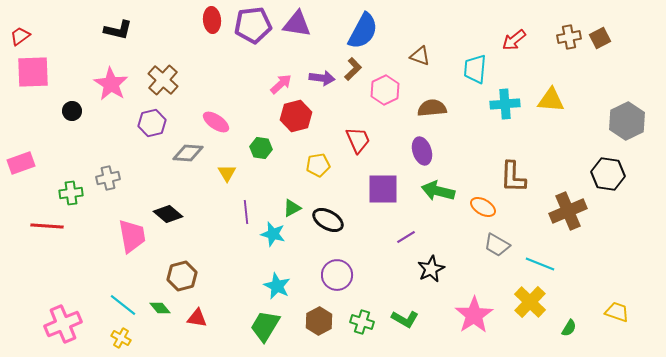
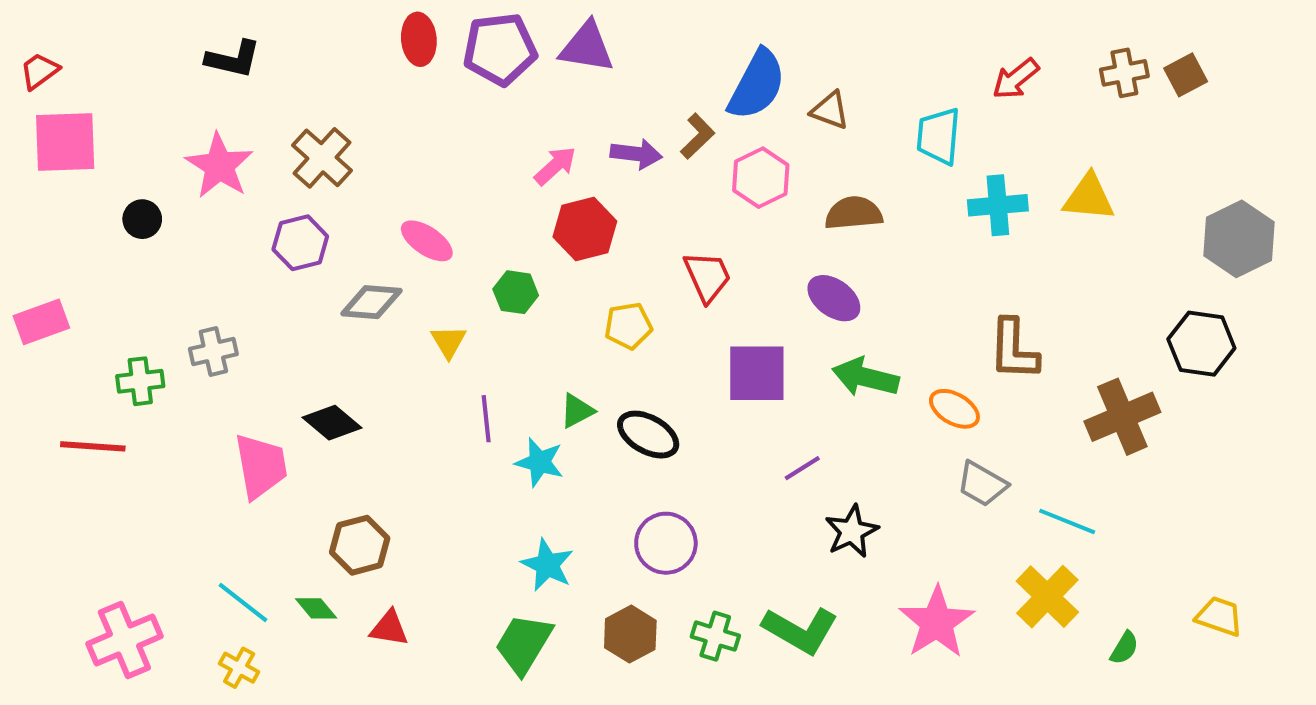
blue semicircle: (363, 31) -> (757, 85), moved
purple ellipse: (422, 151) -> (834, 298), turned -36
green L-shape: (405, 319) -> (800, 630), size x1.4

